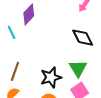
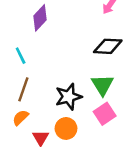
cyan line: (12, 32) -> (21, 56), moved
black diamond: (83, 38) -> (108, 46), turned -60

